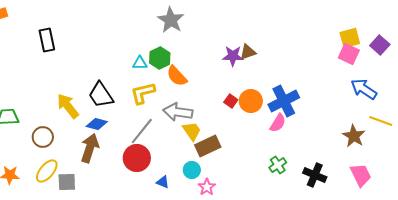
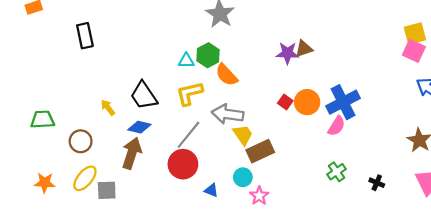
yellow arrow: (68, 106) -> (108, 108), size x0.6
black cross: (315, 175) -> (377, 183), size x0.6

